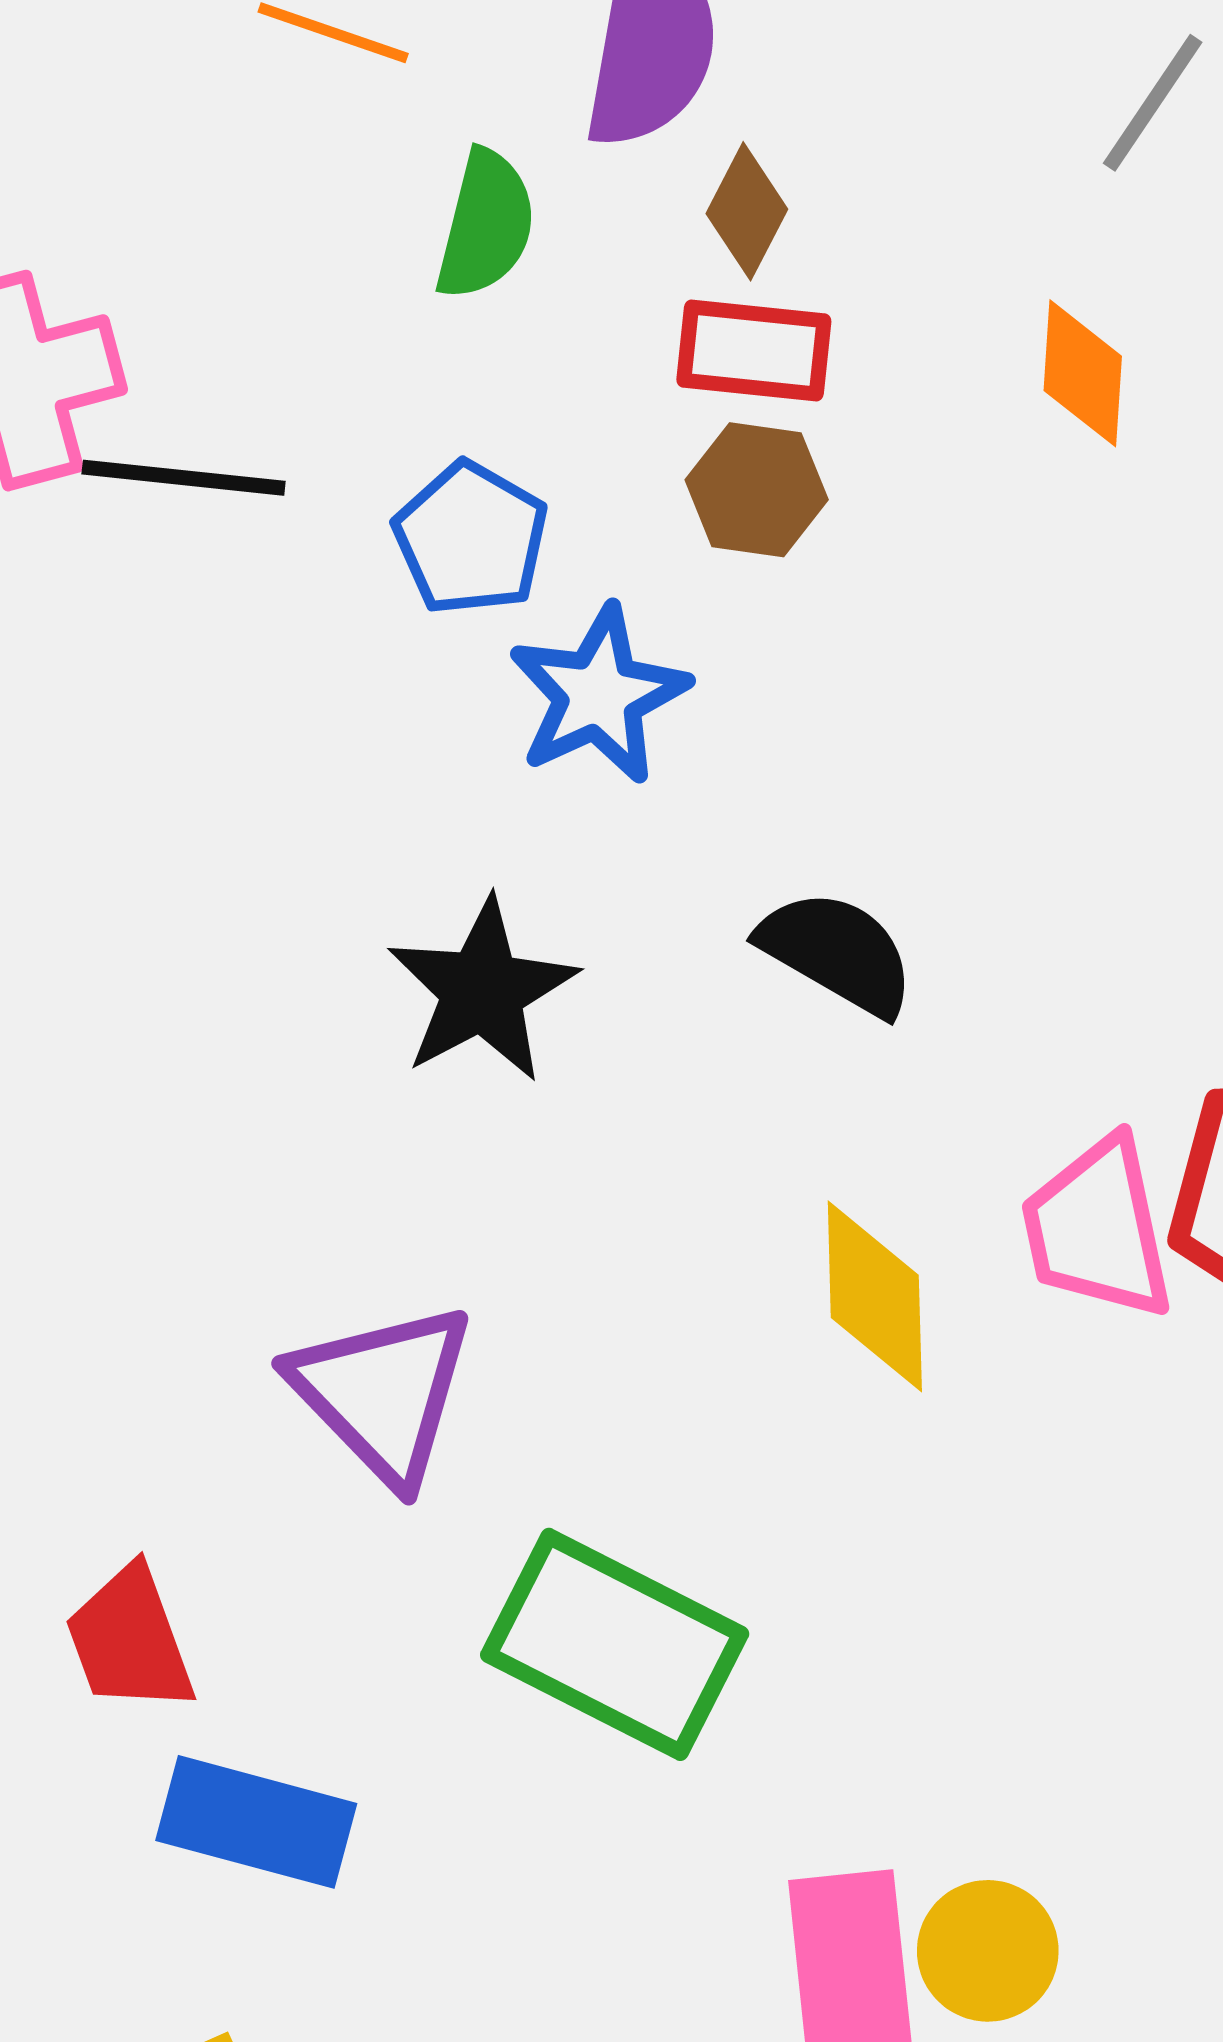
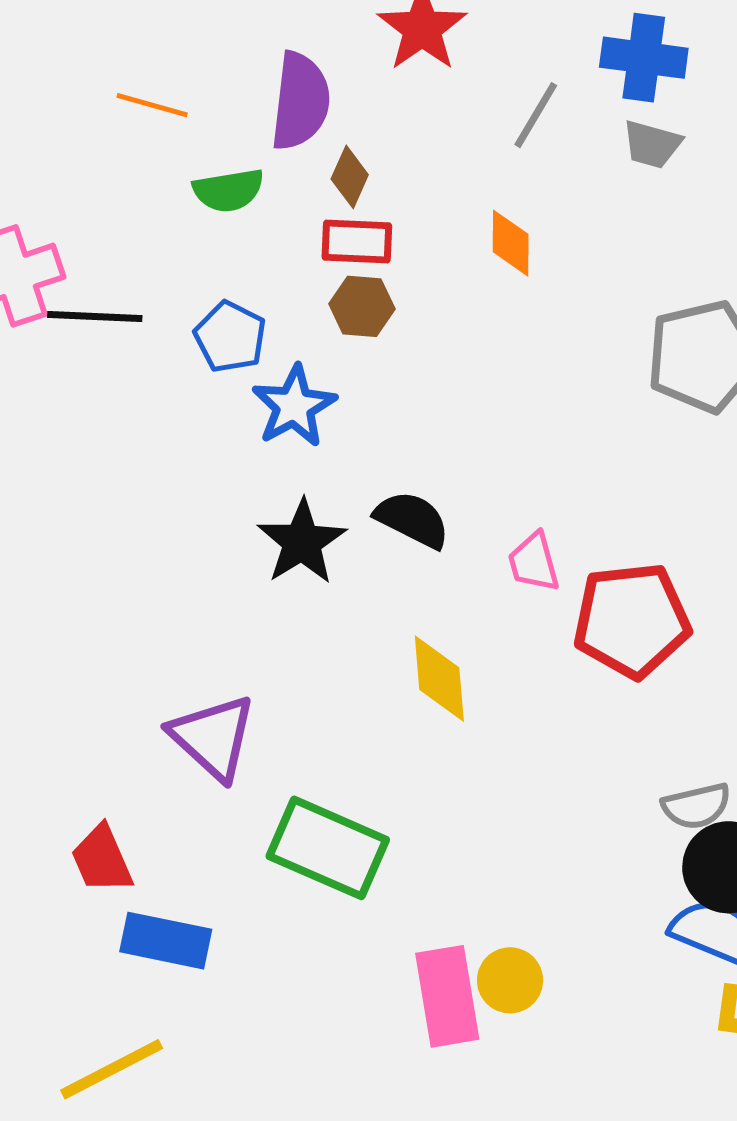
green semicircle: (486, 225) -> (228, 190), turned 70
black star: (482, 991) -> (302, 542), moved
pink trapezoid: (1098, 1229) -> (534, 562), moved, size x0.7

